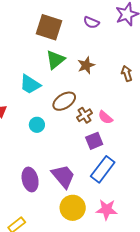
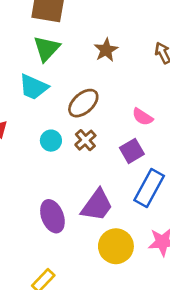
green triangle: (55, 60) -> (47, 49), moved
brown cross: (84, 115) -> (85, 140), moved
purple trapezoid: (63, 176) -> (97, 205), turned 84

